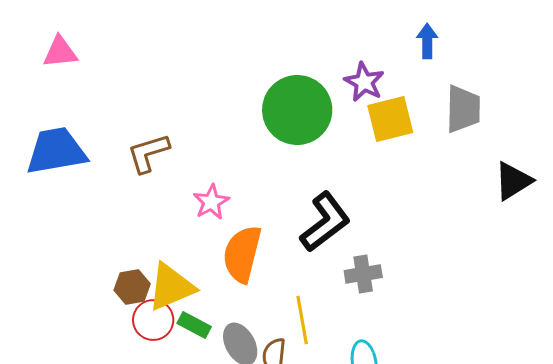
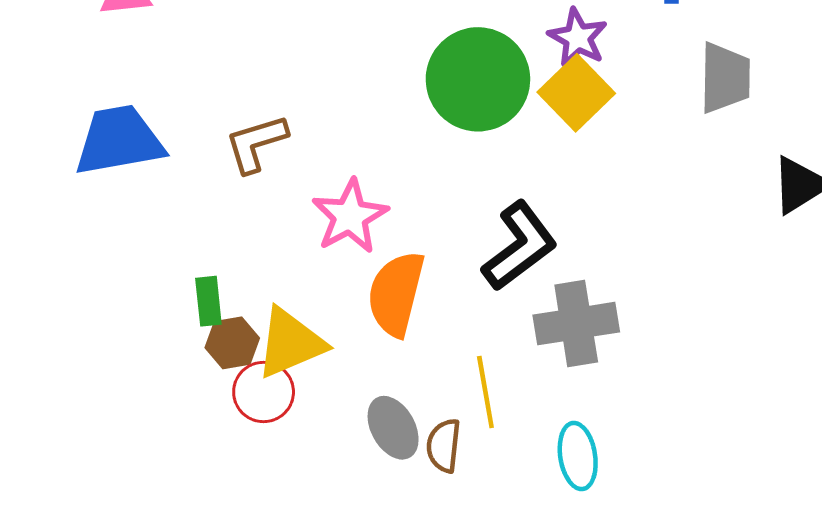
yellow square: (390, 119) -> (576, 93), moved, turned -30
pink star: (211, 202) -> (350, 216), size x1.4
gray cross: (363, 274) -> (576, 324), size x1.5
green rectangle: (194, 325) -> (208, 301), moved, turned 56

